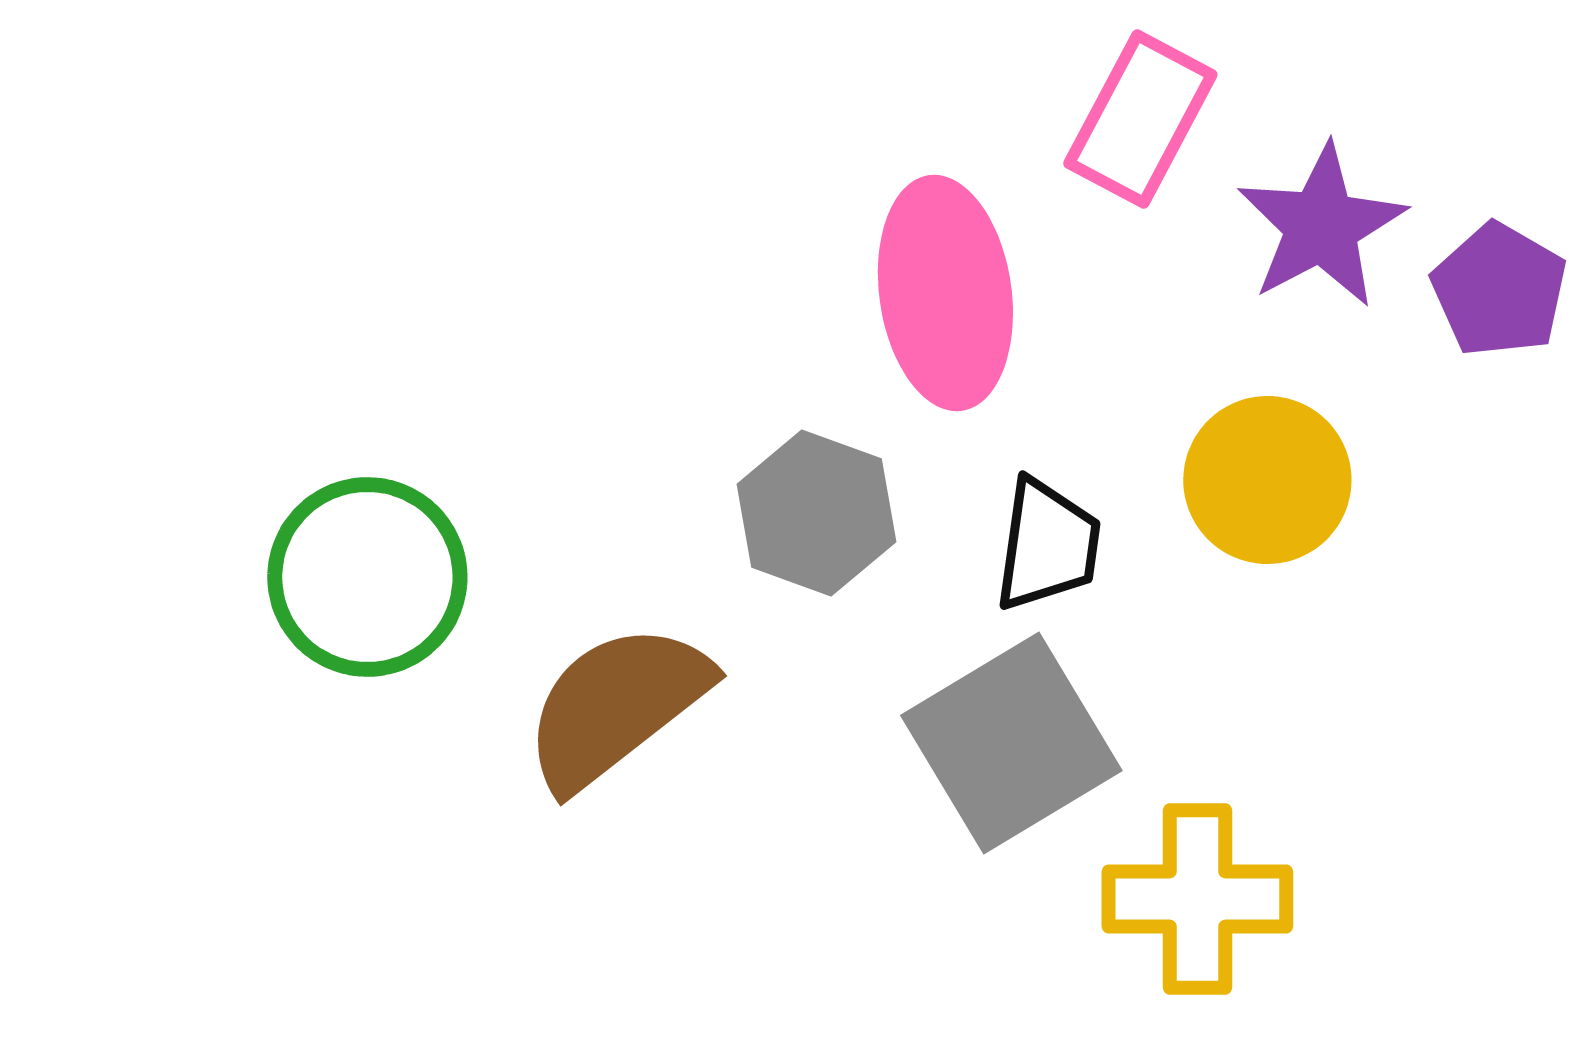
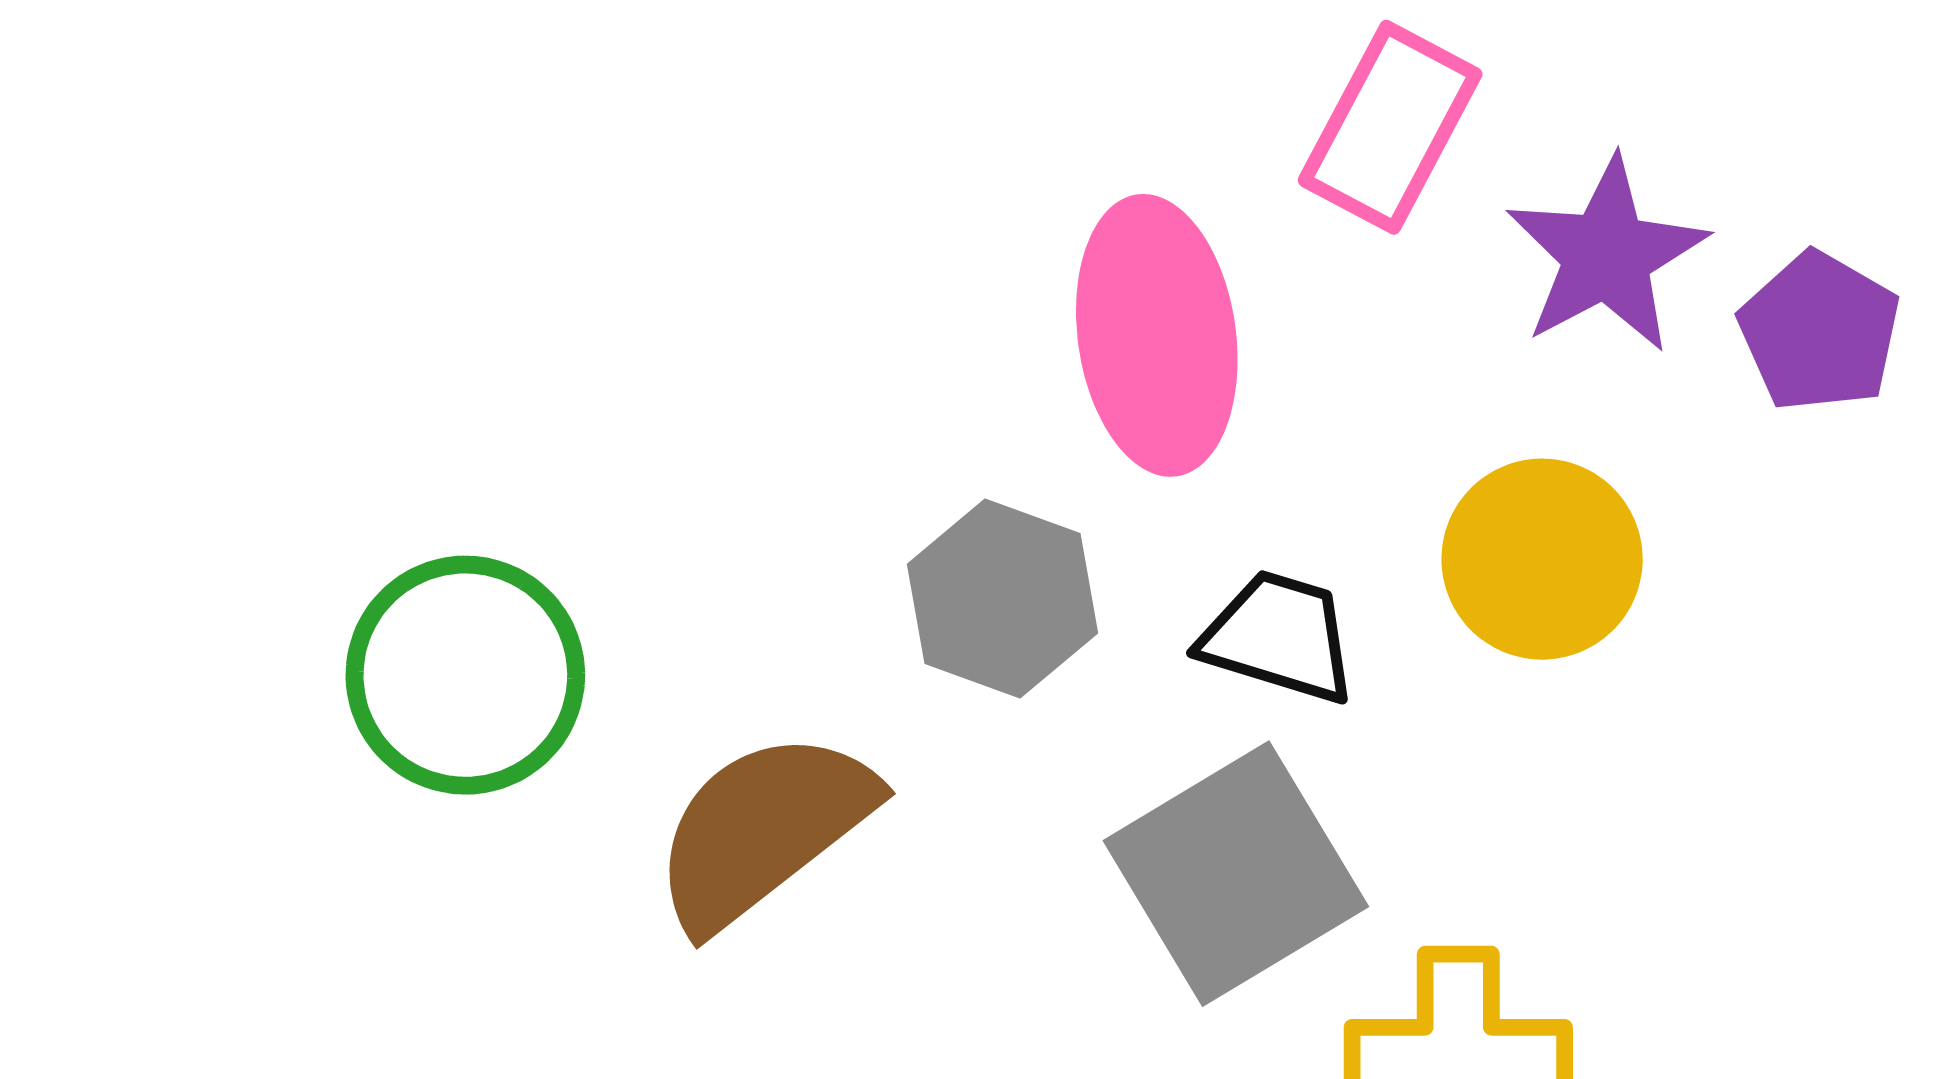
black trapezoid: (1047, 545) -> (1279, 637), turned -81

